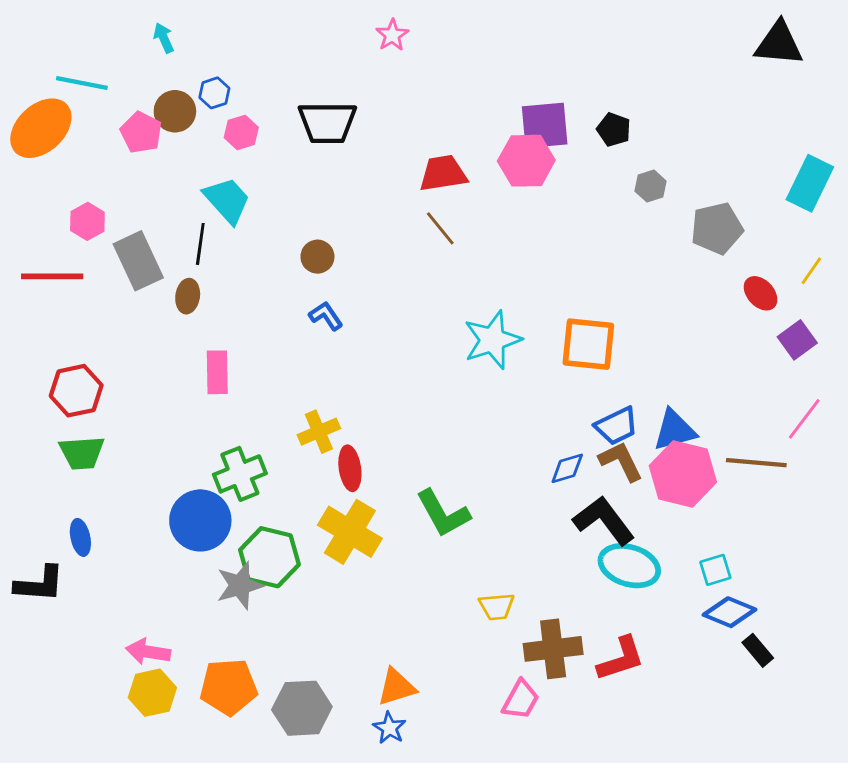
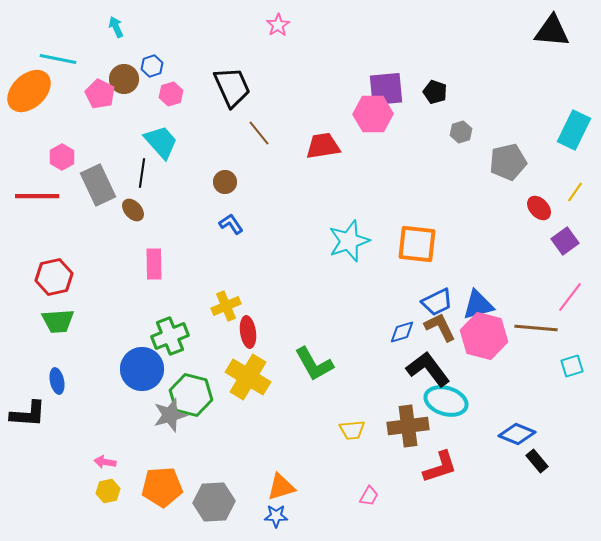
black trapezoid: (327, 123) -> (232, 87), turned -114
red trapezoid: (443, 173) -> (323, 146), moved
brown line: (440, 228) -> (259, 133), moved
brown ellipse: (188, 296) -> (133, 210), turned -50
cyan square: (715, 570) -> (572, 366), moved
brown cross: (553, 649) -> (408, 426), moved
pink arrow: (148, 652) -> (105, 462), size x0.7
yellow hexagon: (152, 693) -> (108, 491), size x0.7
pink trapezoid: (521, 700) -> (369, 496), size x0.7
blue star: (389, 728) -> (276, 516), turned -30

